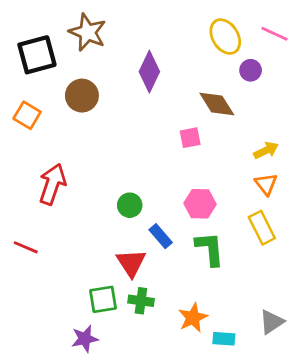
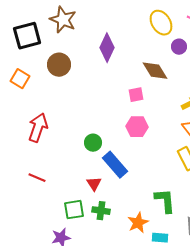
pink hexagon: (200, 204) -> (137, 127), moved
blue rectangle: (161, 236) -> (115, 165), size x1.5
red line: (26, 247) -> (37, 178), moved
green L-shape: (210, 249) -> (165, 201), moved
red triangle: (131, 263) -> (94, 184), size x0.7

